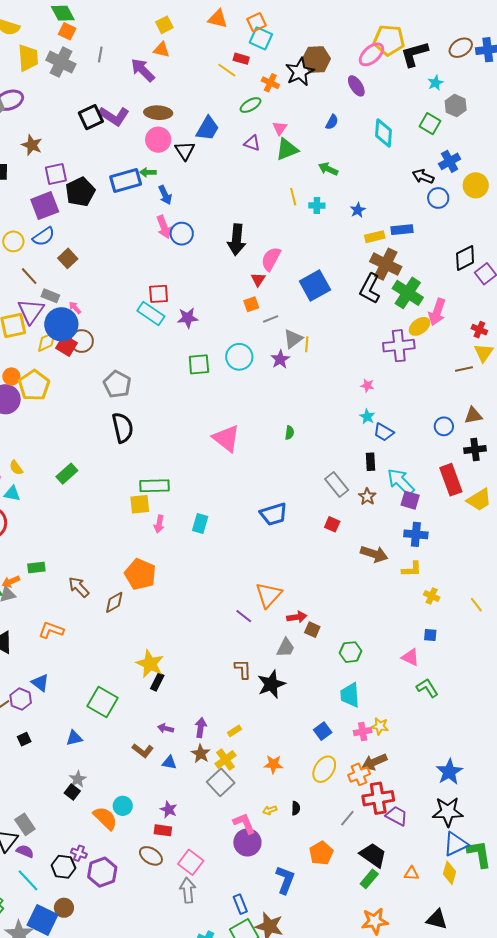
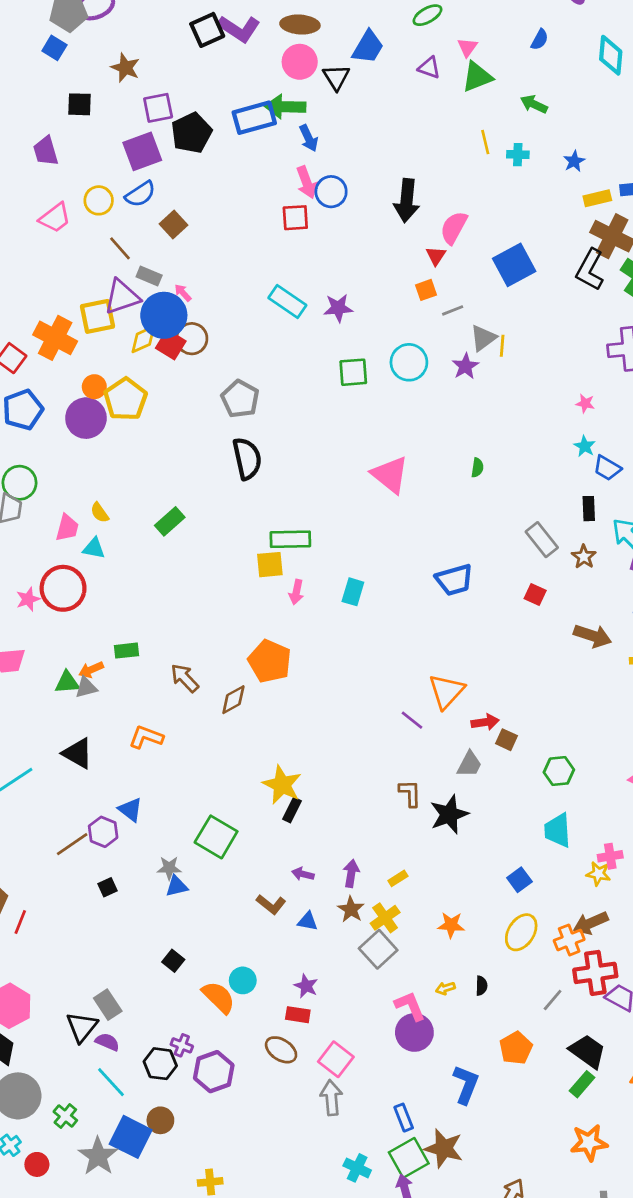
green arrow: (148, 172) -> (285, 107), size x1.8
red square: (159, 294) -> (295, 218), moved
purple triangle: (31, 311) -> (122, 297), turned 36
pink cross: (363, 732) -> (610, 856), moved
gray star: (78, 779) -> (169, 868), moved, turned 30

